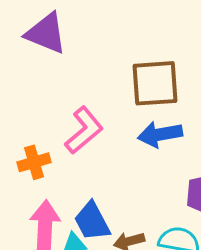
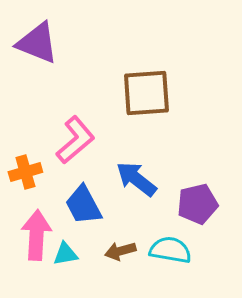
blue arrow: (160, 134) -> (136, 179), moved, turned 48
blue trapezoid: (92, 221) -> (83, 205), moved

